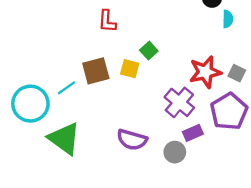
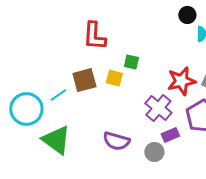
red L-shape: (107, 21) -> (94, 36), size x1.4
green square: (149, 51) -> (131, 62), turned -35

